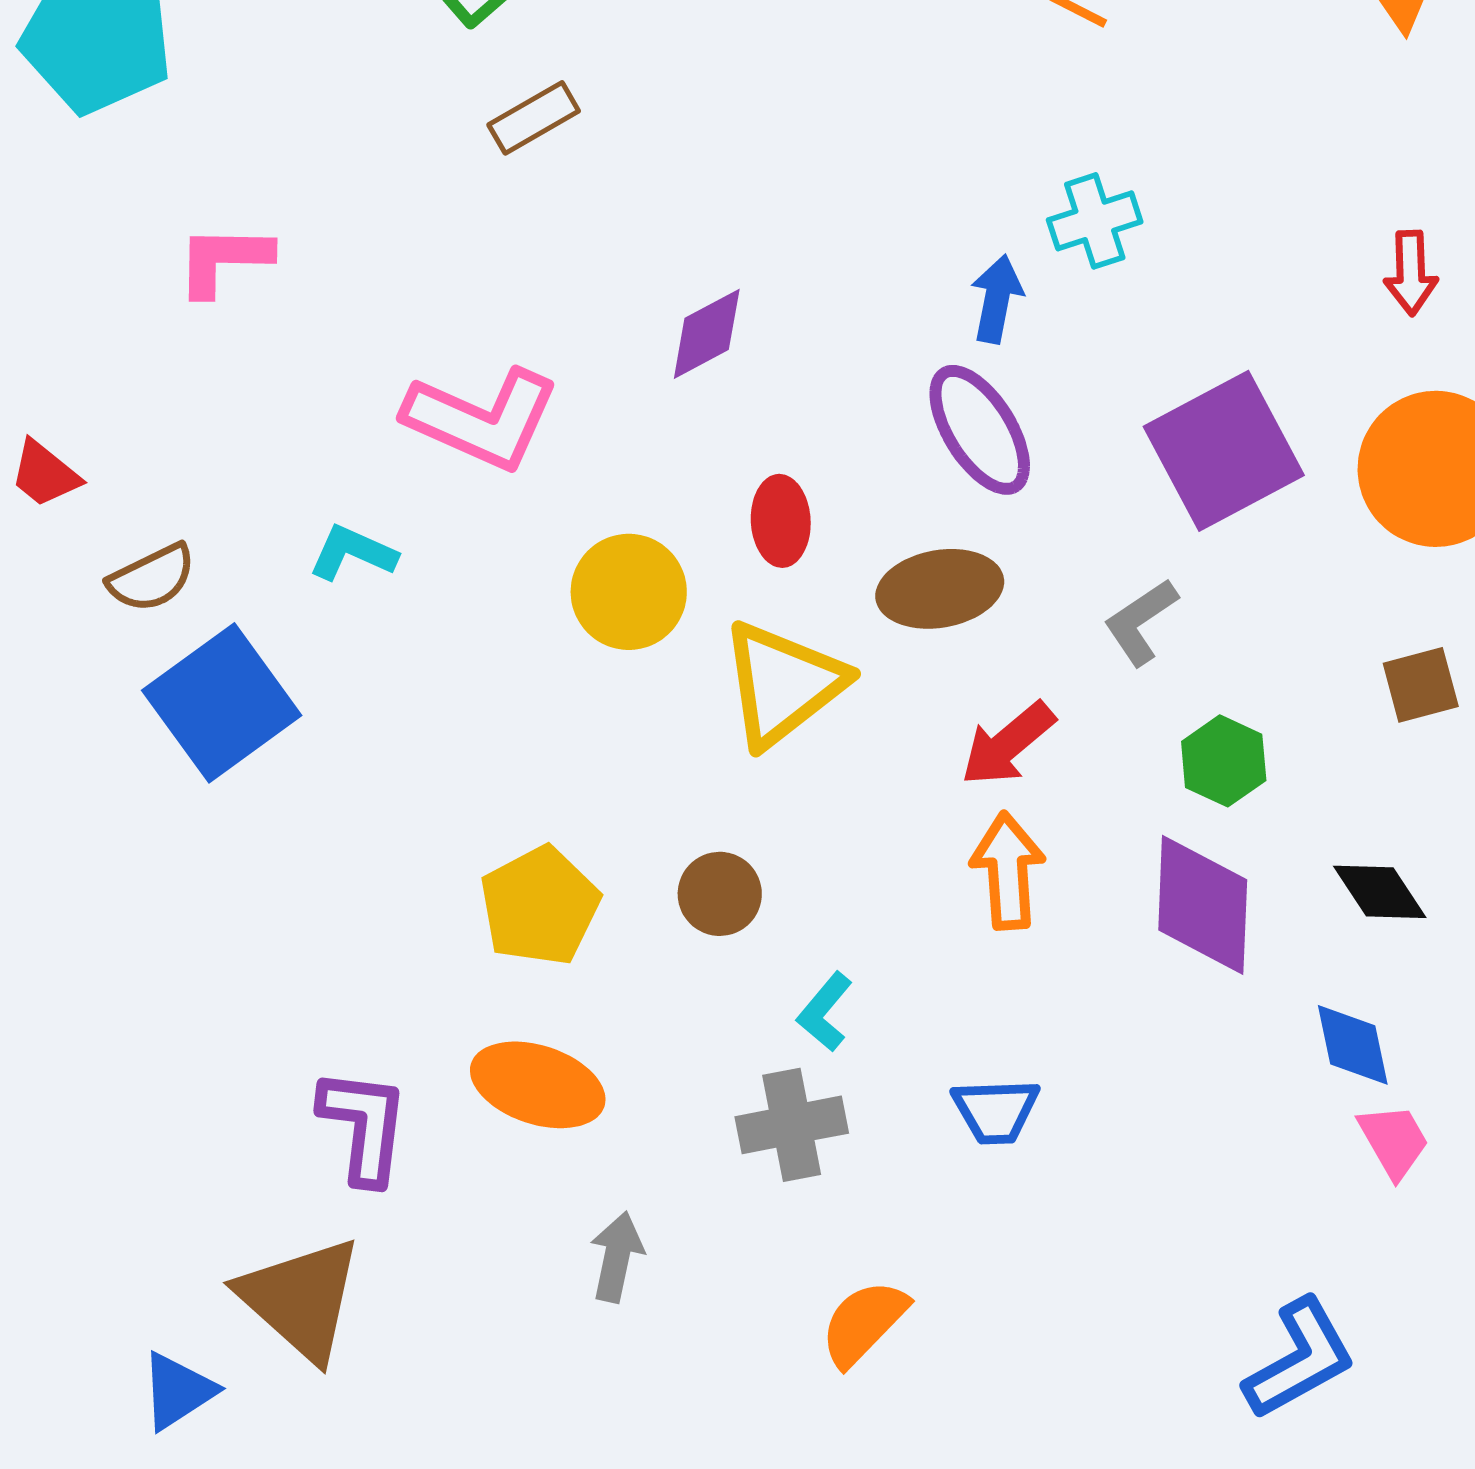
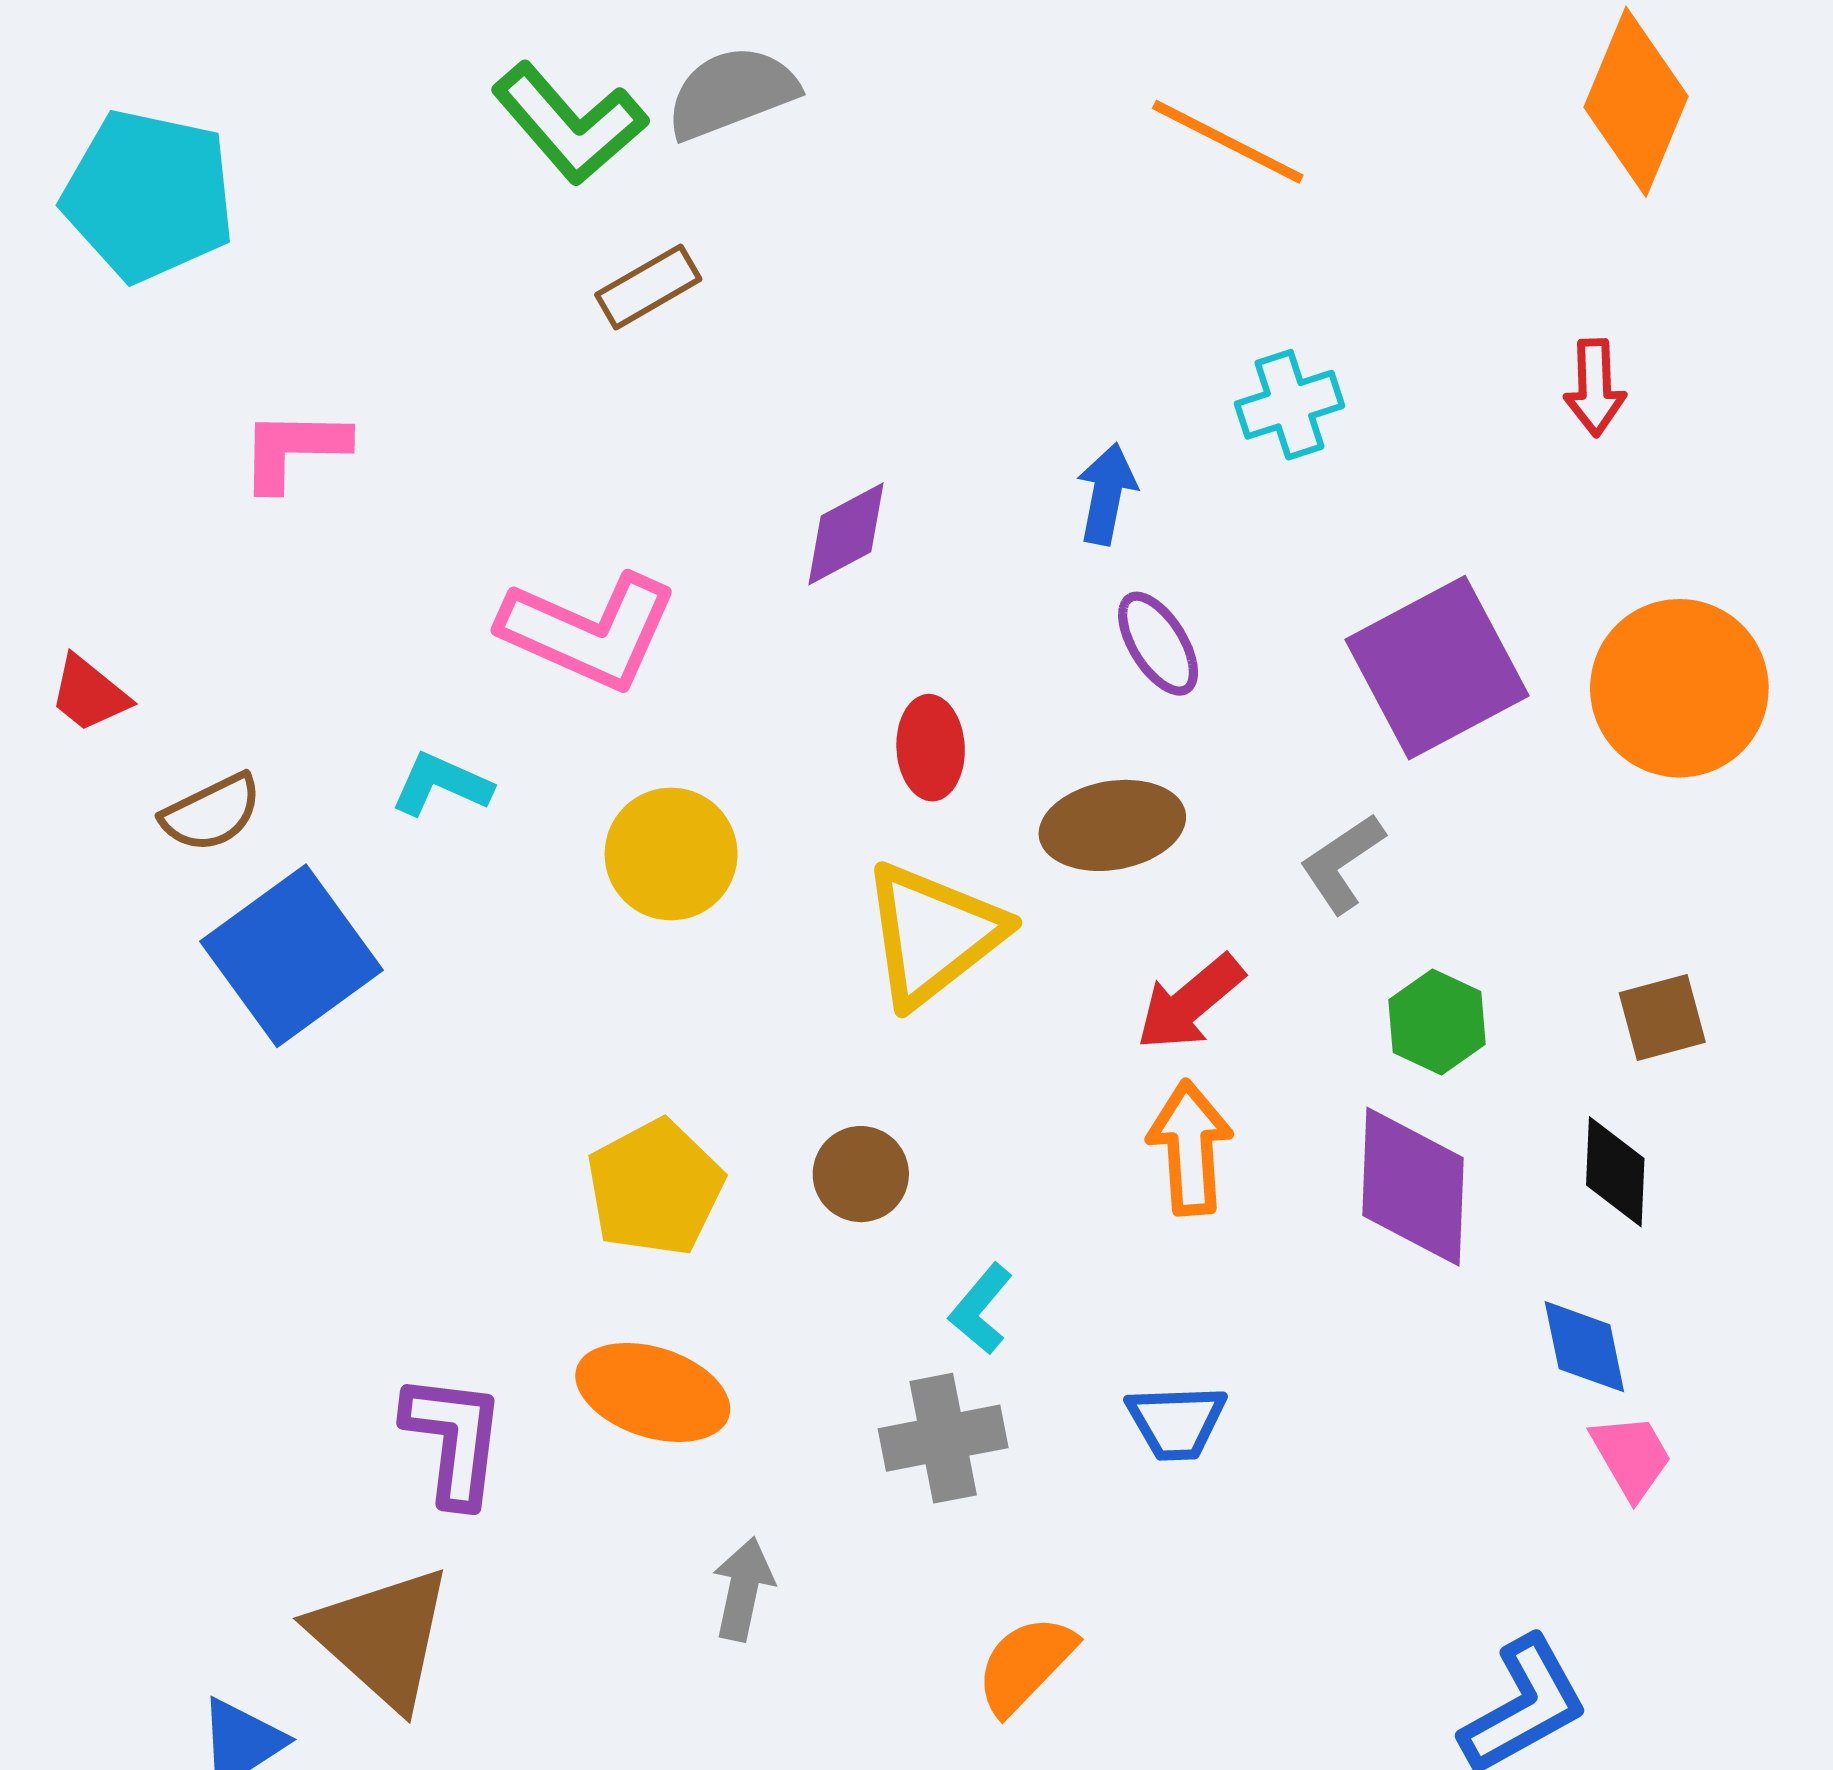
red arrow: (1411, 273) -> (1595, 388), moved
blue arrow: (997, 299) -> (1107, 494), moved
purple ellipse: (980, 430) -> (1158, 644), size x0.7
yellow circle: (629, 592) -> (671, 854), moved
brown square: (1421, 685) -> (1662, 1017), moved
black diamond: (1380, 892) -> (1615, 1172), turned 36

